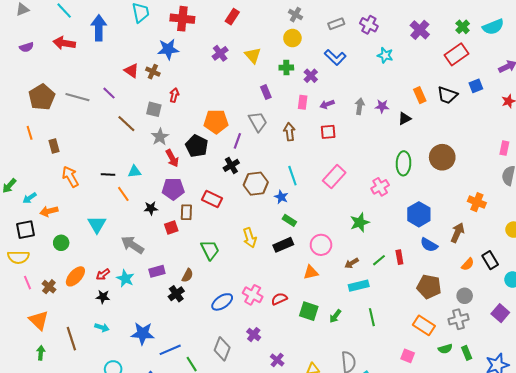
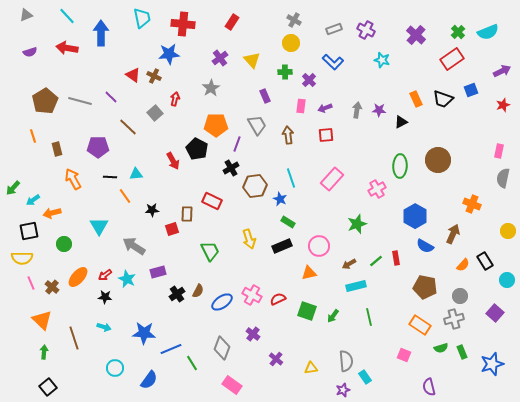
gray square: (154, 109) -> (155, 113), turned 35
gray star: (160, 137) -> (211, 88), moved
purple pentagon: (173, 189) -> (98, 147), moved
brown semicircle: (187, 275) -> (198, 291), moved

